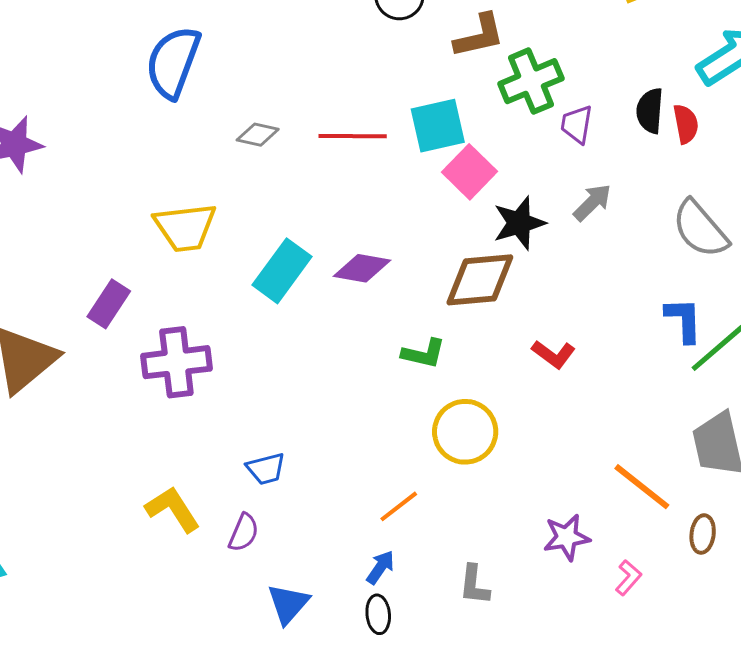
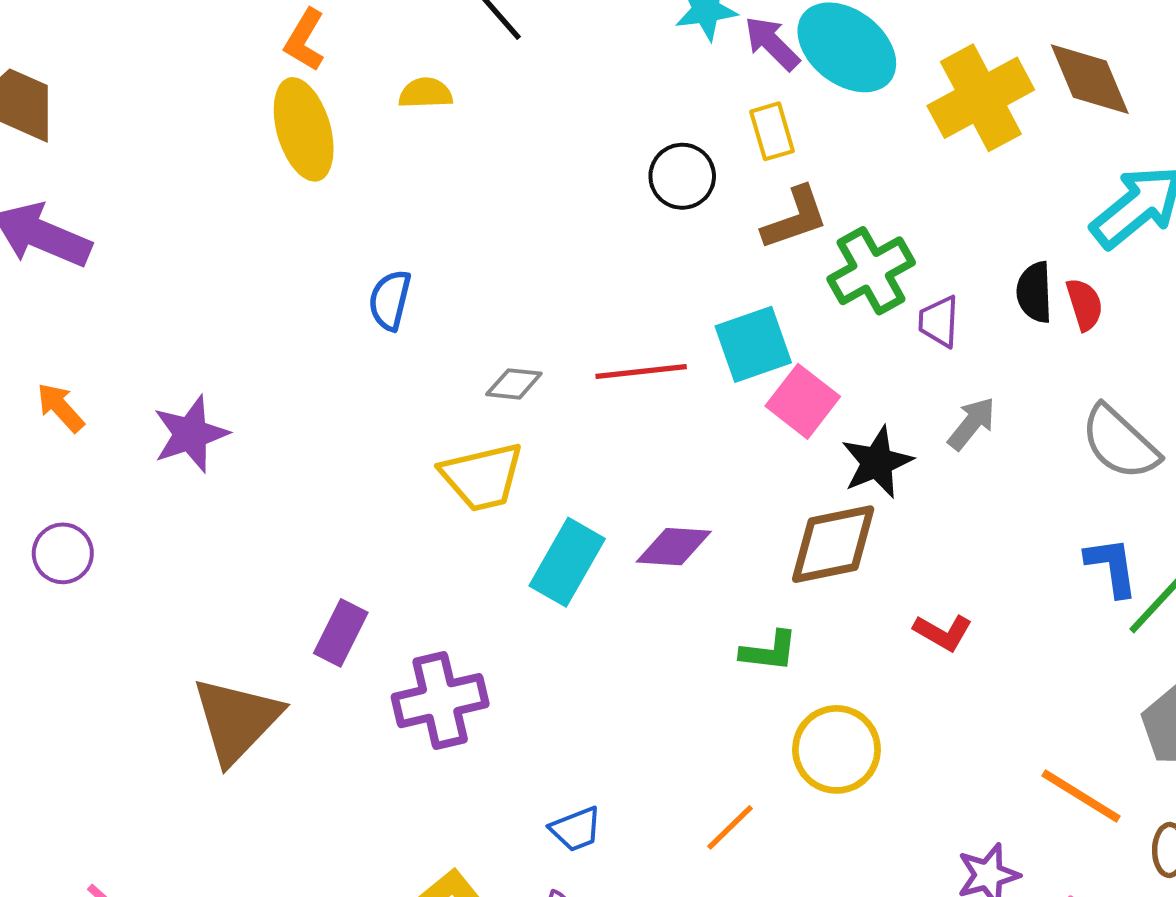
blue semicircle: (173, 62) -> (390, 300), size x0.6
yellow trapezoid: (185, 227) -> (482, 477), moved
orange line: (399, 506) -> (730, 827), moved

